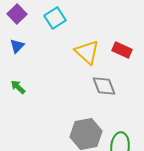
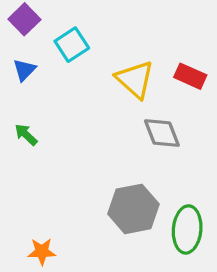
cyan square: (55, 18) -> (72, 45), moved

